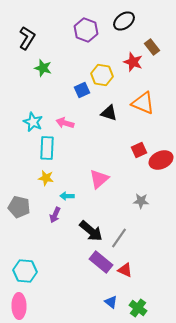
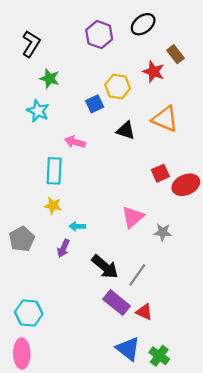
cyan star: (33, 122) -> (38, 111), moved
pink triangle: (99, 179) -> (133, 217), moved
gray pentagon: (19, 207) -> (22, 239), turned 30
blue triangle: (111, 302) -> (128, 349), size x1.6

